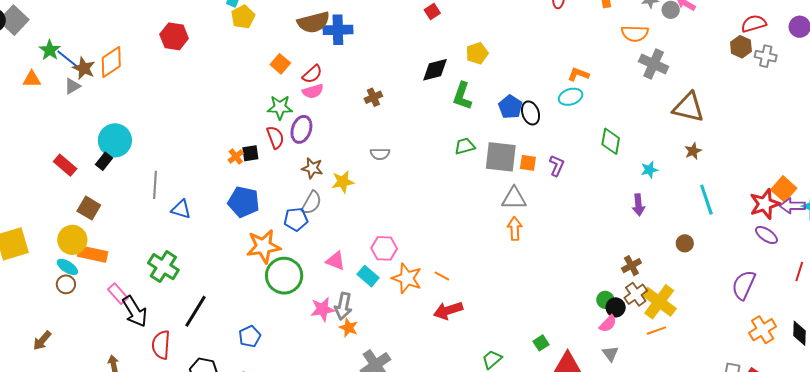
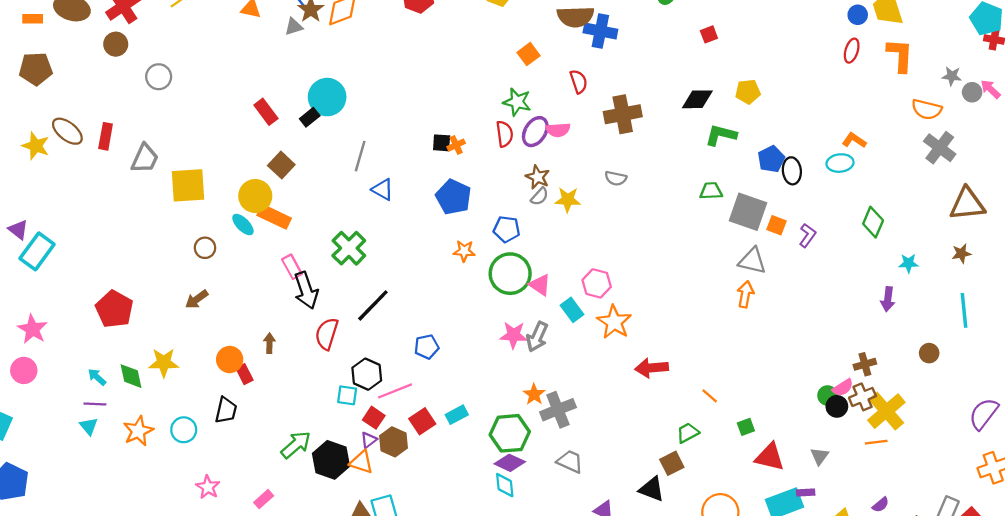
red semicircle: (312, 74) -> (579, 82), moved, turned -80
pink semicircle: (313, 91) -> (558, 130), moved
green L-shape: (462, 96) -> (721, 135), turned 72
brown cross: (373, 97) -> (623, 114), size x1.8
brown triangle: (688, 107) -> (967, 204), turned -32
black square: (250, 153) -> (442, 143), moved
gray semicircle: (311, 203) -> (540, 196), moved, size x0.7
orange star: (263, 246) -> (464, 251), size x0.6
green circle: (284, 276) -> (510, 274), moved
orange line: (442, 276) -> (710, 396), moved
brown circle: (66, 284) -> (205, 248), moved
pink semicircle: (608, 324) -> (843, 388), moved
orange star: (349, 328) -> (534, 394), moved

